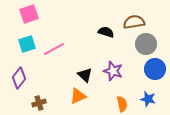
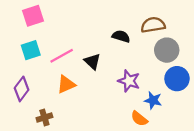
black triangle: (85, 75) -> (92, 62), moved
orange triangle: (78, 96) -> (66, 84), moved
blue star: (148, 99) -> (153, 100), moved
orange semicircle: (122, 104) -> (139, 119), turned 140

